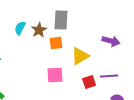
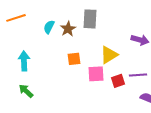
orange square: (56, 43) -> (74, 59), moved
pink square: (55, 75) -> (96, 74), moved

